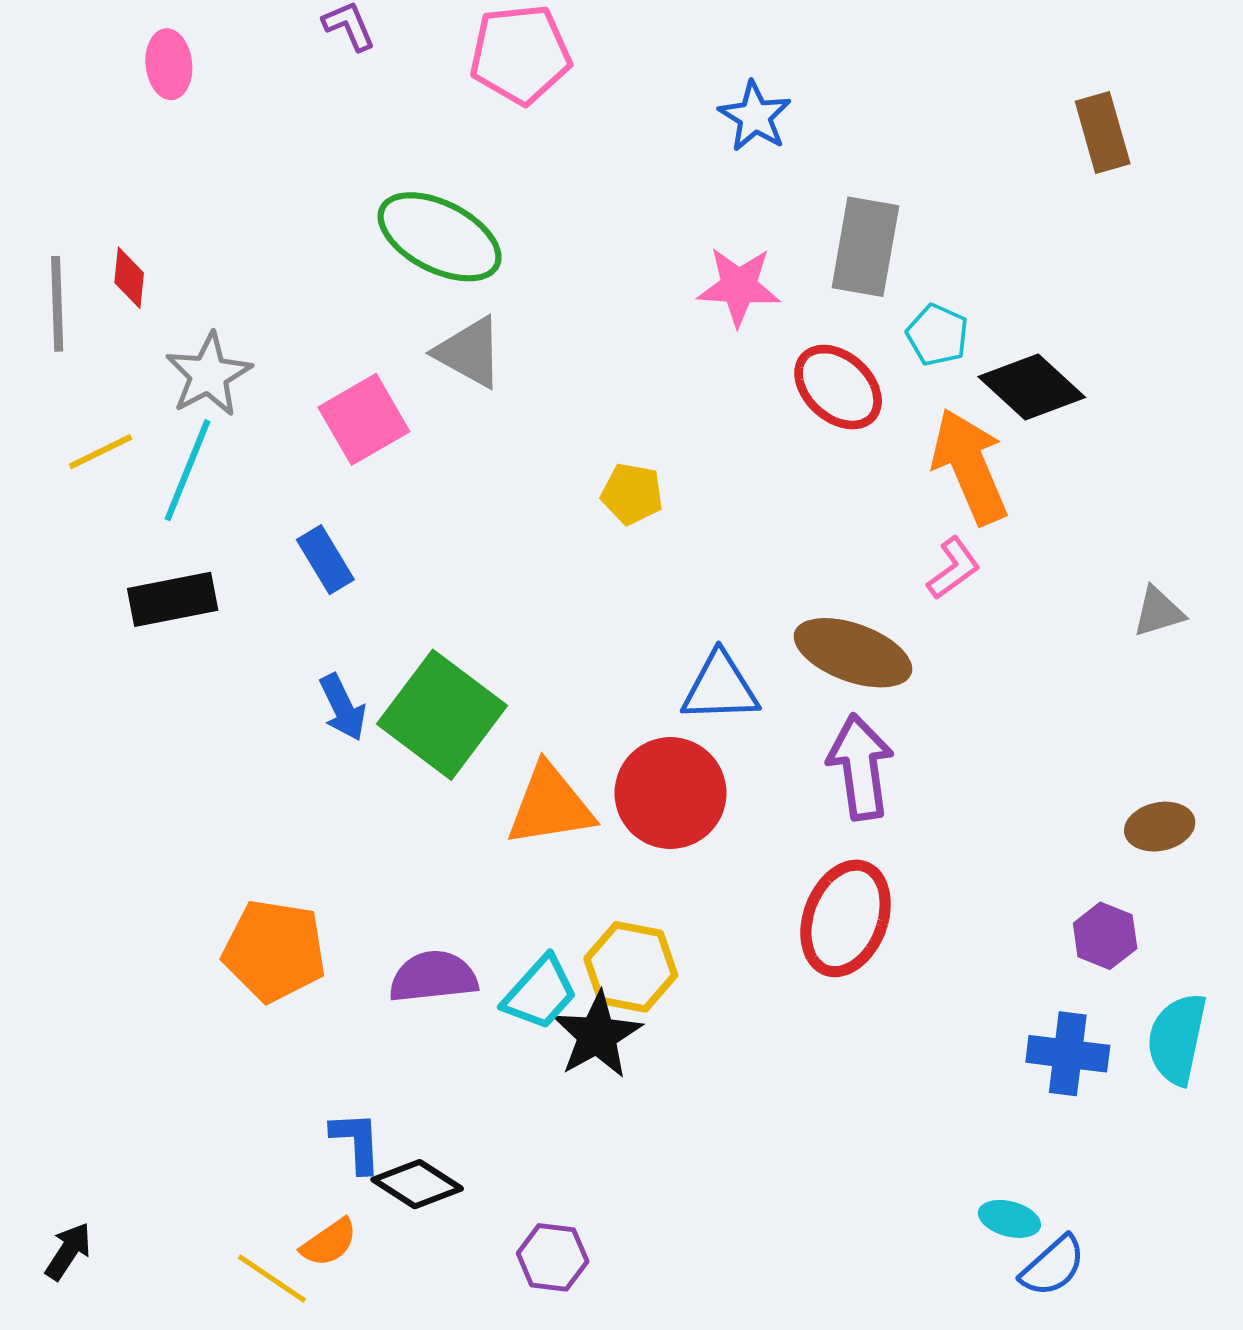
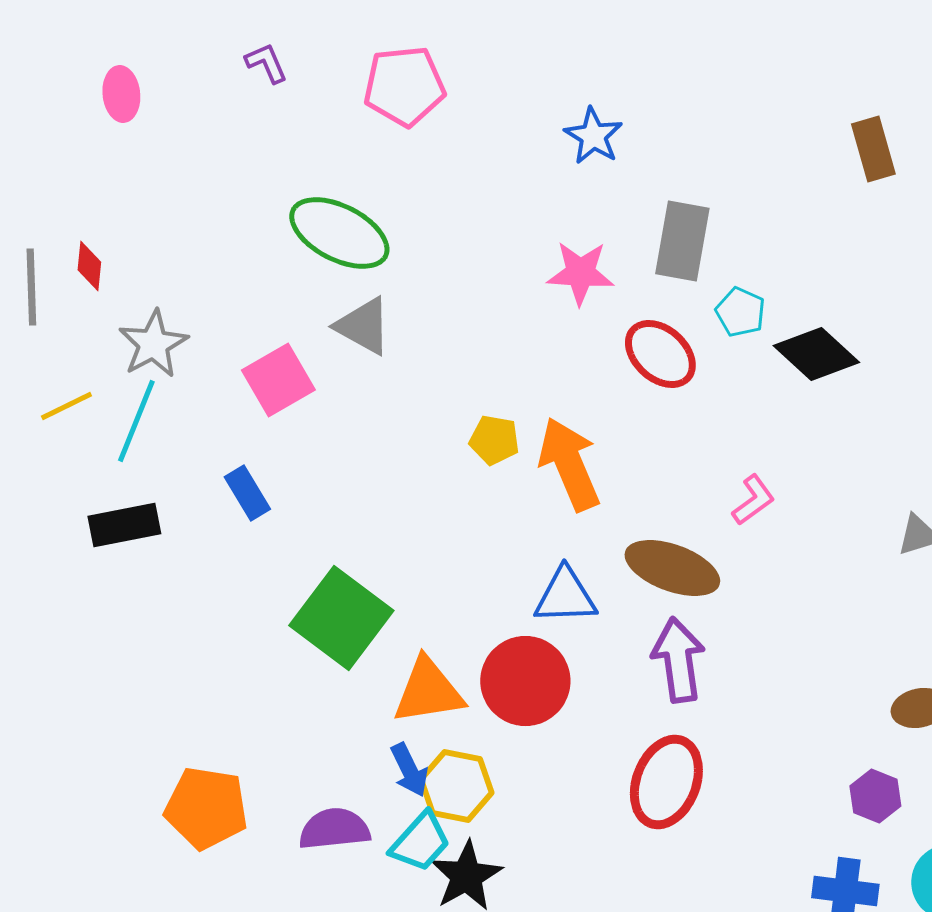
orange arrow: (970, 466) -> (569, 464), moved
blue arrow: (343, 707) -> (409, 770), moved
yellow hexagon: (631, 967) -> (456, 786), moved

